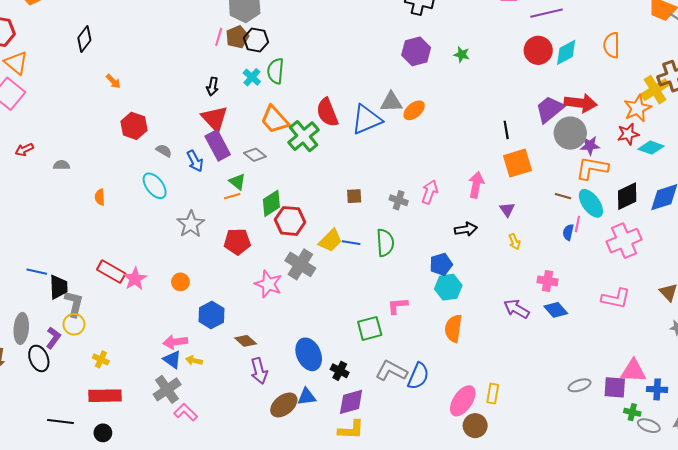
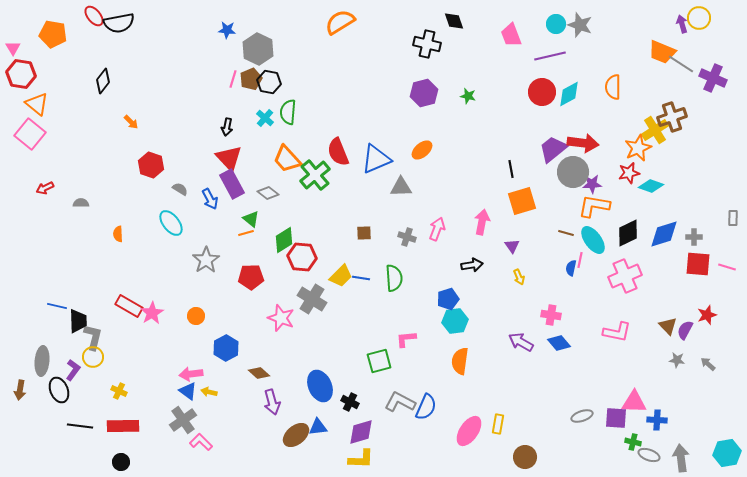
gray triangle: (391, 102) -> (401, 187), moved
black line: (61, 422) -> (80, 426), moved
brown circle: (475, 426) -> (525, 457), moved

